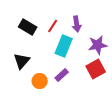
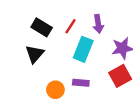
black triangle: (22, 61) -> (35, 54), moved
purple rectangle: (62, 75) -> (81, 83), turned 48

